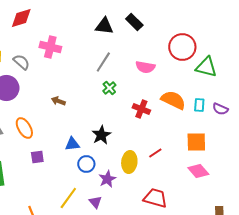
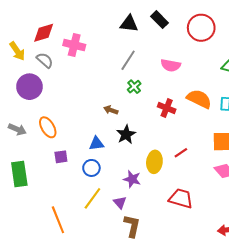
red diamond: (21, 18) -> (44, 33), moved
red circle: (182, 47) -> (201, 28), moved
brown arrow: (58, 101) -> (111, 110), moved
blue circle: (86, 164) -> (91, 168), moved
purple star: (107, 179) -> (132, 179), turned -30

